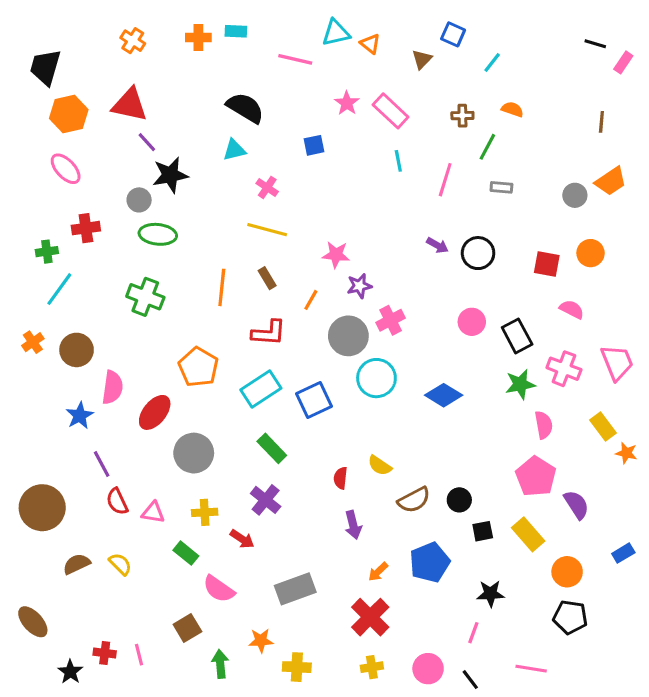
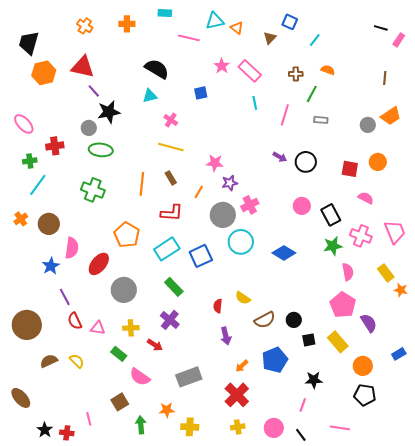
cyan rectangle: (236, 31) -> (165, 13), moved
pink ellipse: (66, 169) -> (24, 124), moved
red cross: (105, 653) -> (67, 433), moved

